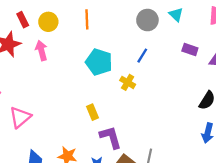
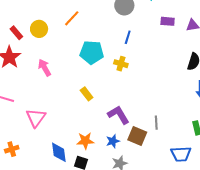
orange line: (87, 19) -> (72, 18), turned 60
pink arrow: (41, 50) -> (45, 68), moved
yellow rectangle: (92, 112) -> (87, 94), moved

